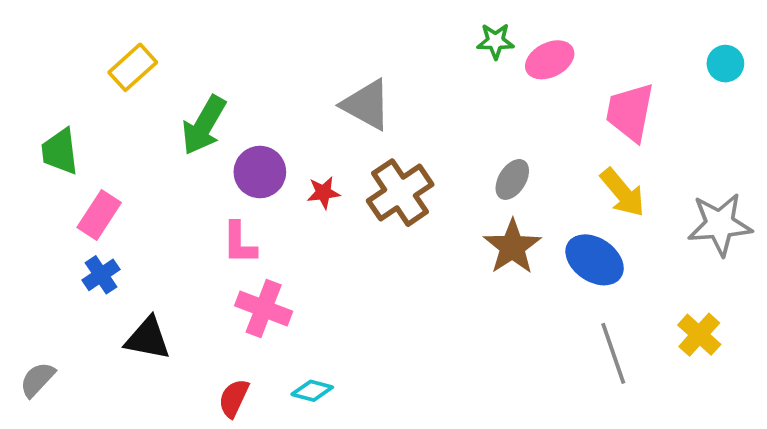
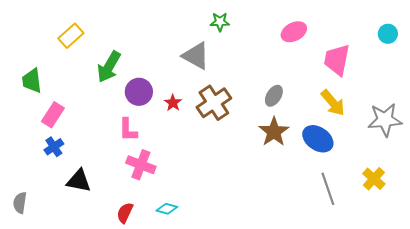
green star: (495, 41) -> (220, 22), moved
red star: (323, 193) -> (173, 103), turned -30
gray semicircle: (37, 380) -> (20, 203), turned -35

